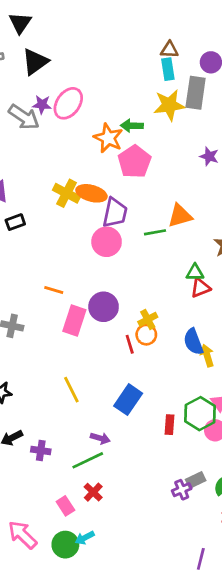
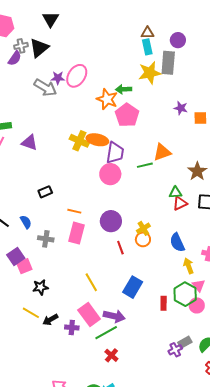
black triangle: (20, 23) -> (51, 19), moved
black triangle: (35, 62) -> (39, 48), moved
black rectangle: (15, 222) -> (45, 192), moved
pink rectangle: (74, 321) -> (77, 233), moved
red line: (130, 344) -> (120, 248), moved
yellow arrow: (207, 356) -> (189, 266), moved
purple arrow: (100, 438) -> (114, 316), size x1.5
pink rectangle: (65, 506) -> (89, 315), moved, size x1.6

